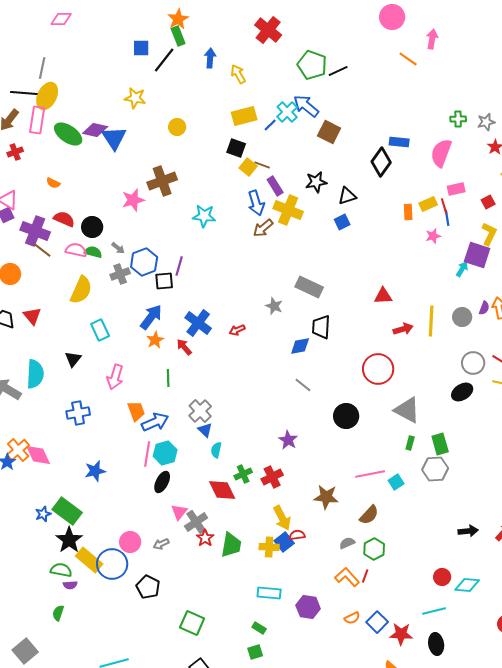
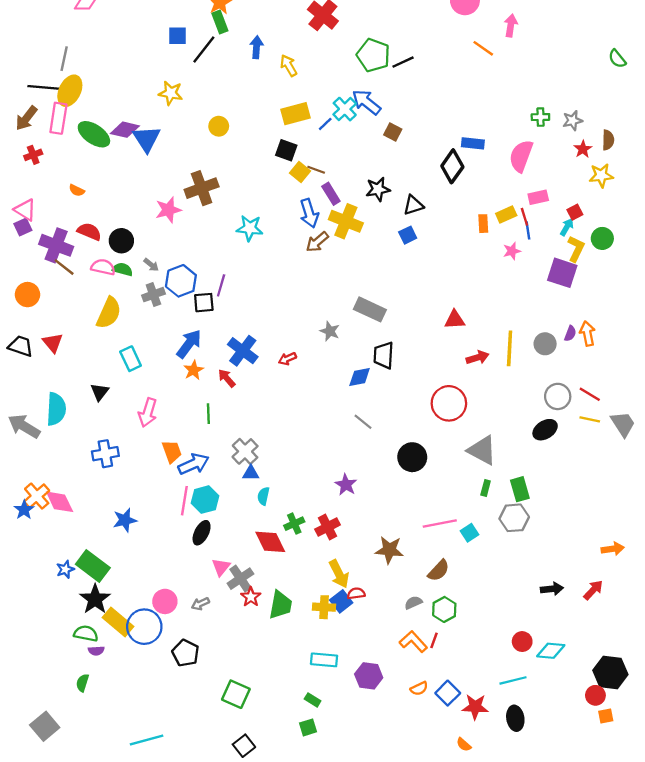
brown square: (329, 132) -> (393, 132), size x0.7
cyan arrow: (462, 269) -> (567, 227), moved
blue triangle: (205, 430) -> (251, 473), turned -42

